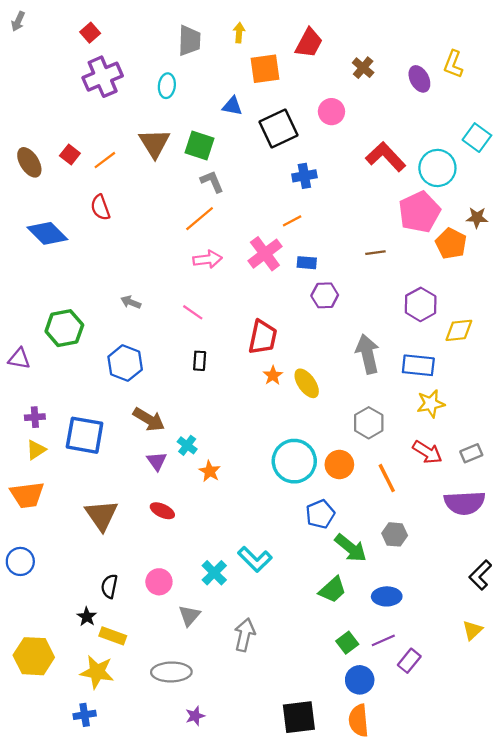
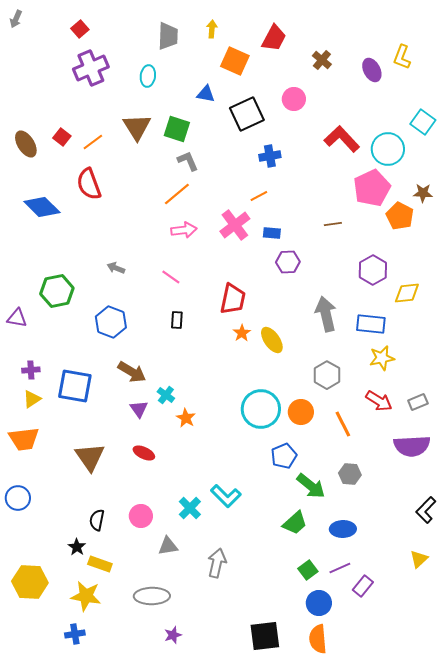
orange square: (265, 69) -> (235, 61), turned 32
red semicircle: (100, 207) -> (89, 184), size x1.4
gray triangle: (189, 616) -> (168, 546), turned 40

